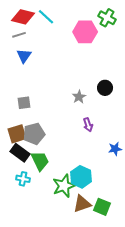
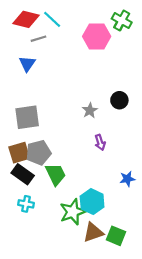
gray line: (19, 35) -> (39, 39), moved
gray square: (24, 103) -> (27, 117), size x1.6
blue star: (115, 149) -> (127, 179), moved
green trapezoid: (40, 161) -> (56, 174), moved

